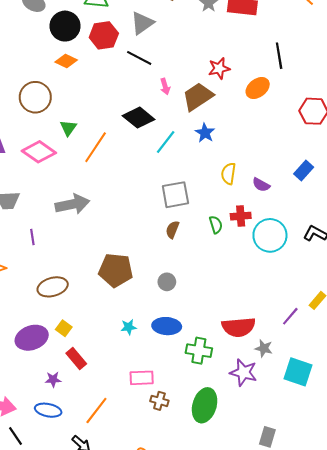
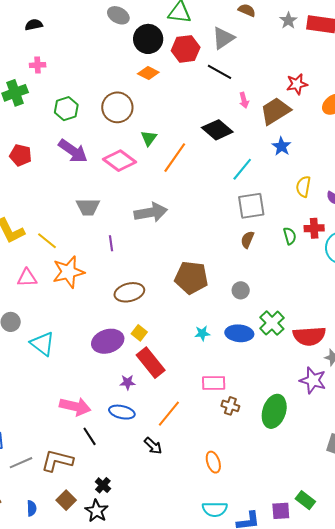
cyan line: (166, 142) -> (242, 169), moved
green cross: (199, 351) -> (272, 323), moved, turned 35
red rectangle: (76, 359) -> (151, 363), size x1.4

